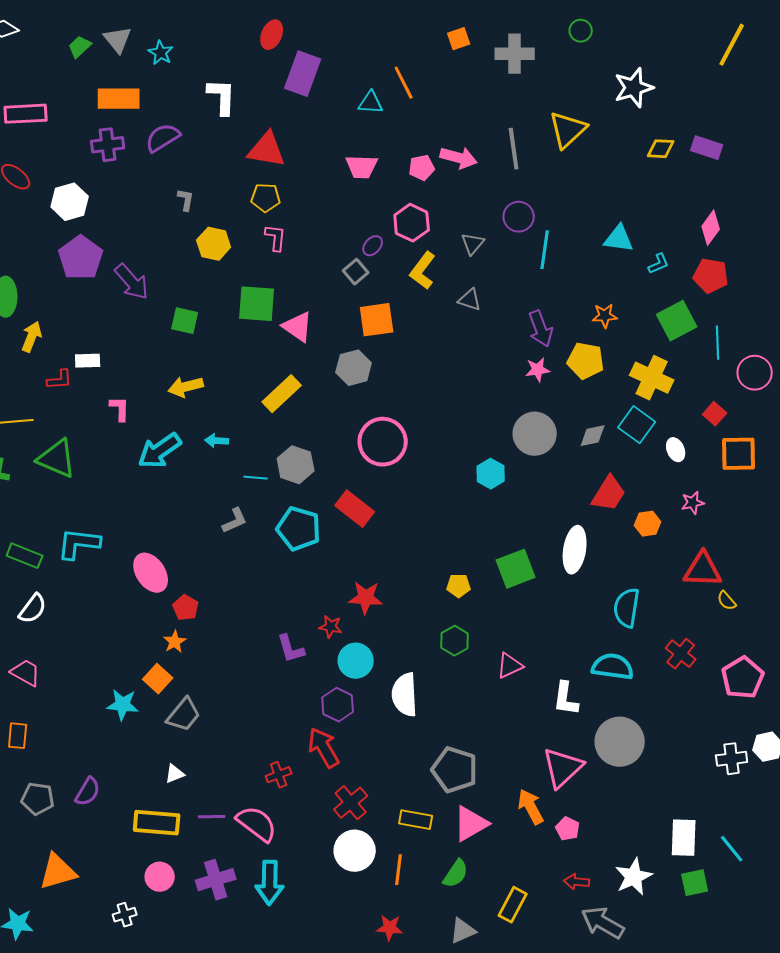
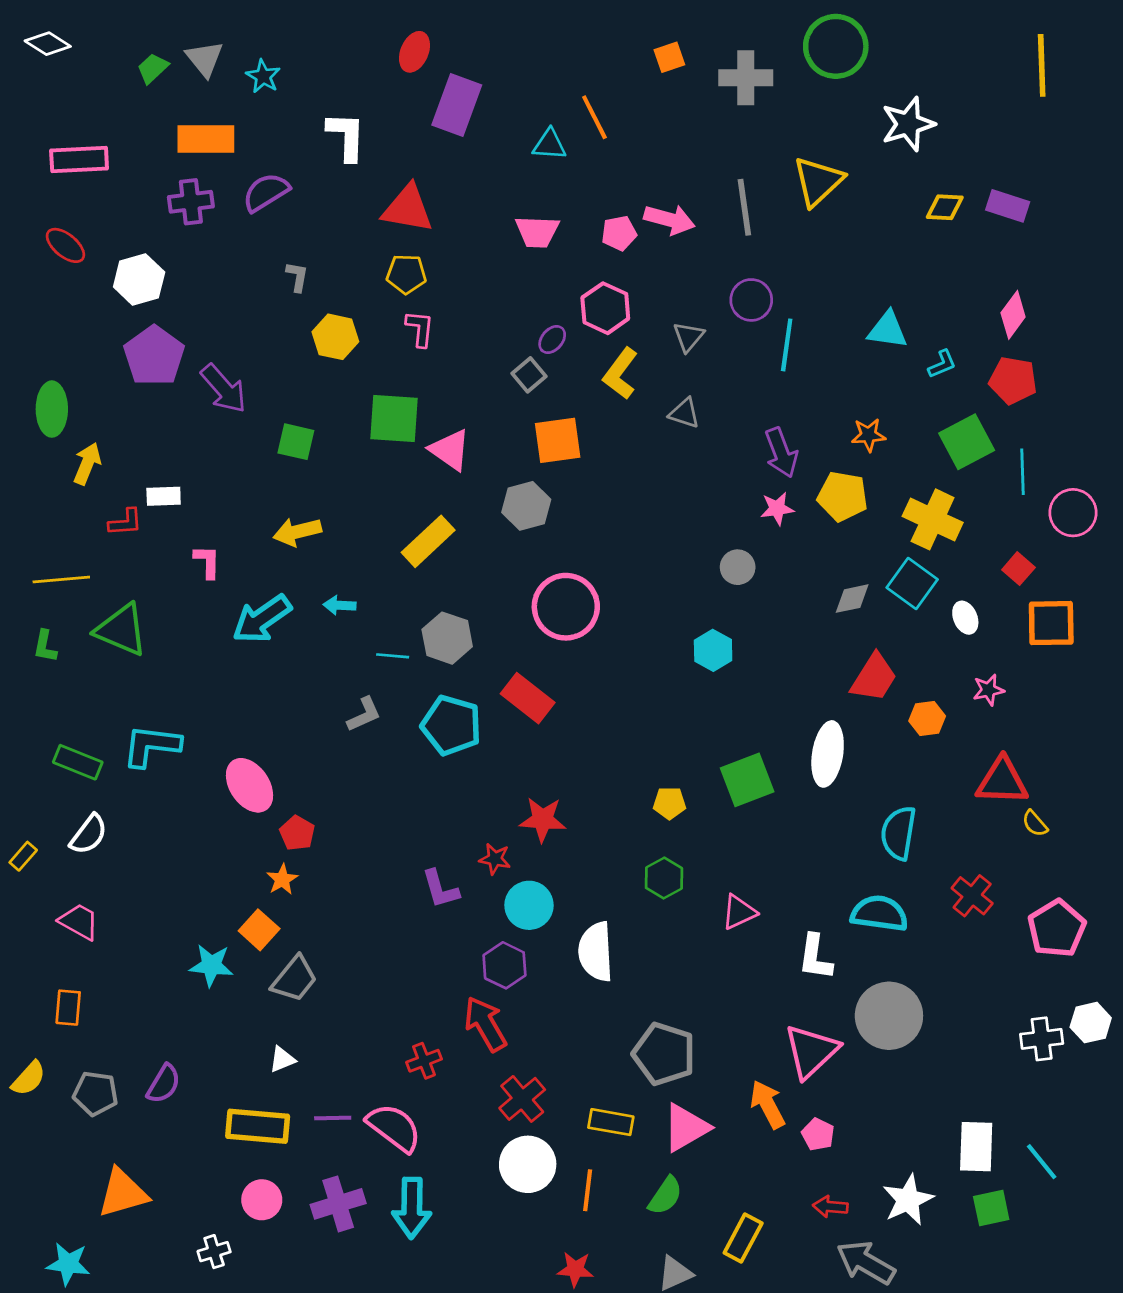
green circle: (581, 31) -> (836, 46), size x2.0
yellow line: (732, 45) -> (1042, 65), turned -30
gray circle: (535, 434) -> (738, 567), moved, size x0.6

